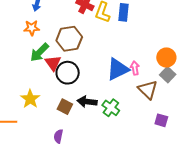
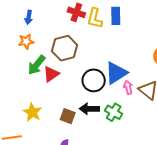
red triangle: (53, 63) -> (51, 74), turned 36
pink arrow: (135, 68) -> (128, 87), moved
black circle: (68, 73) -> (94, 80), moved

